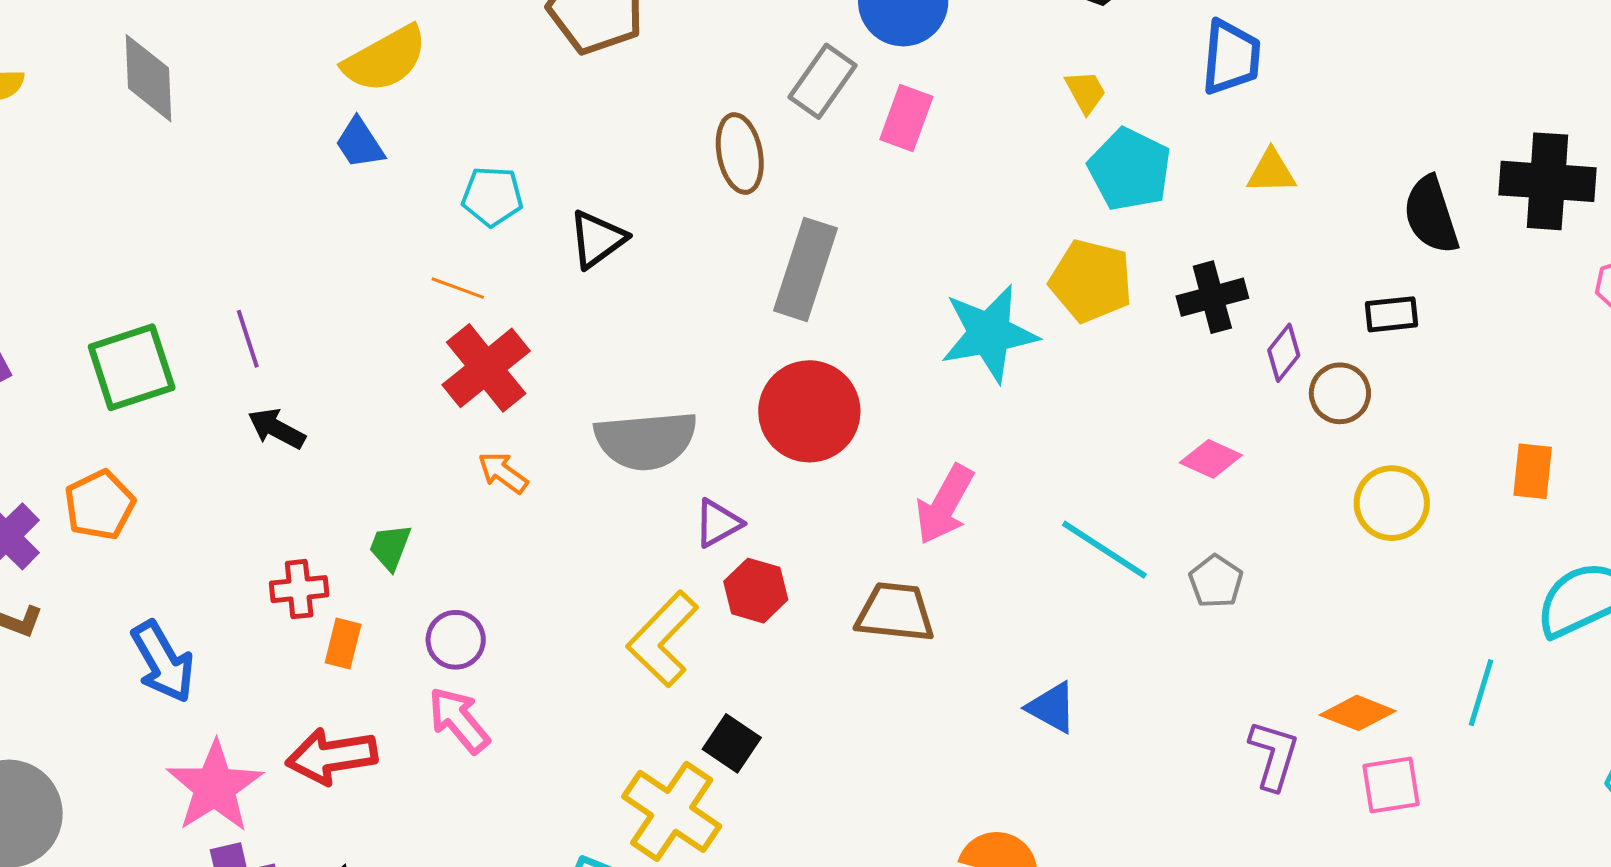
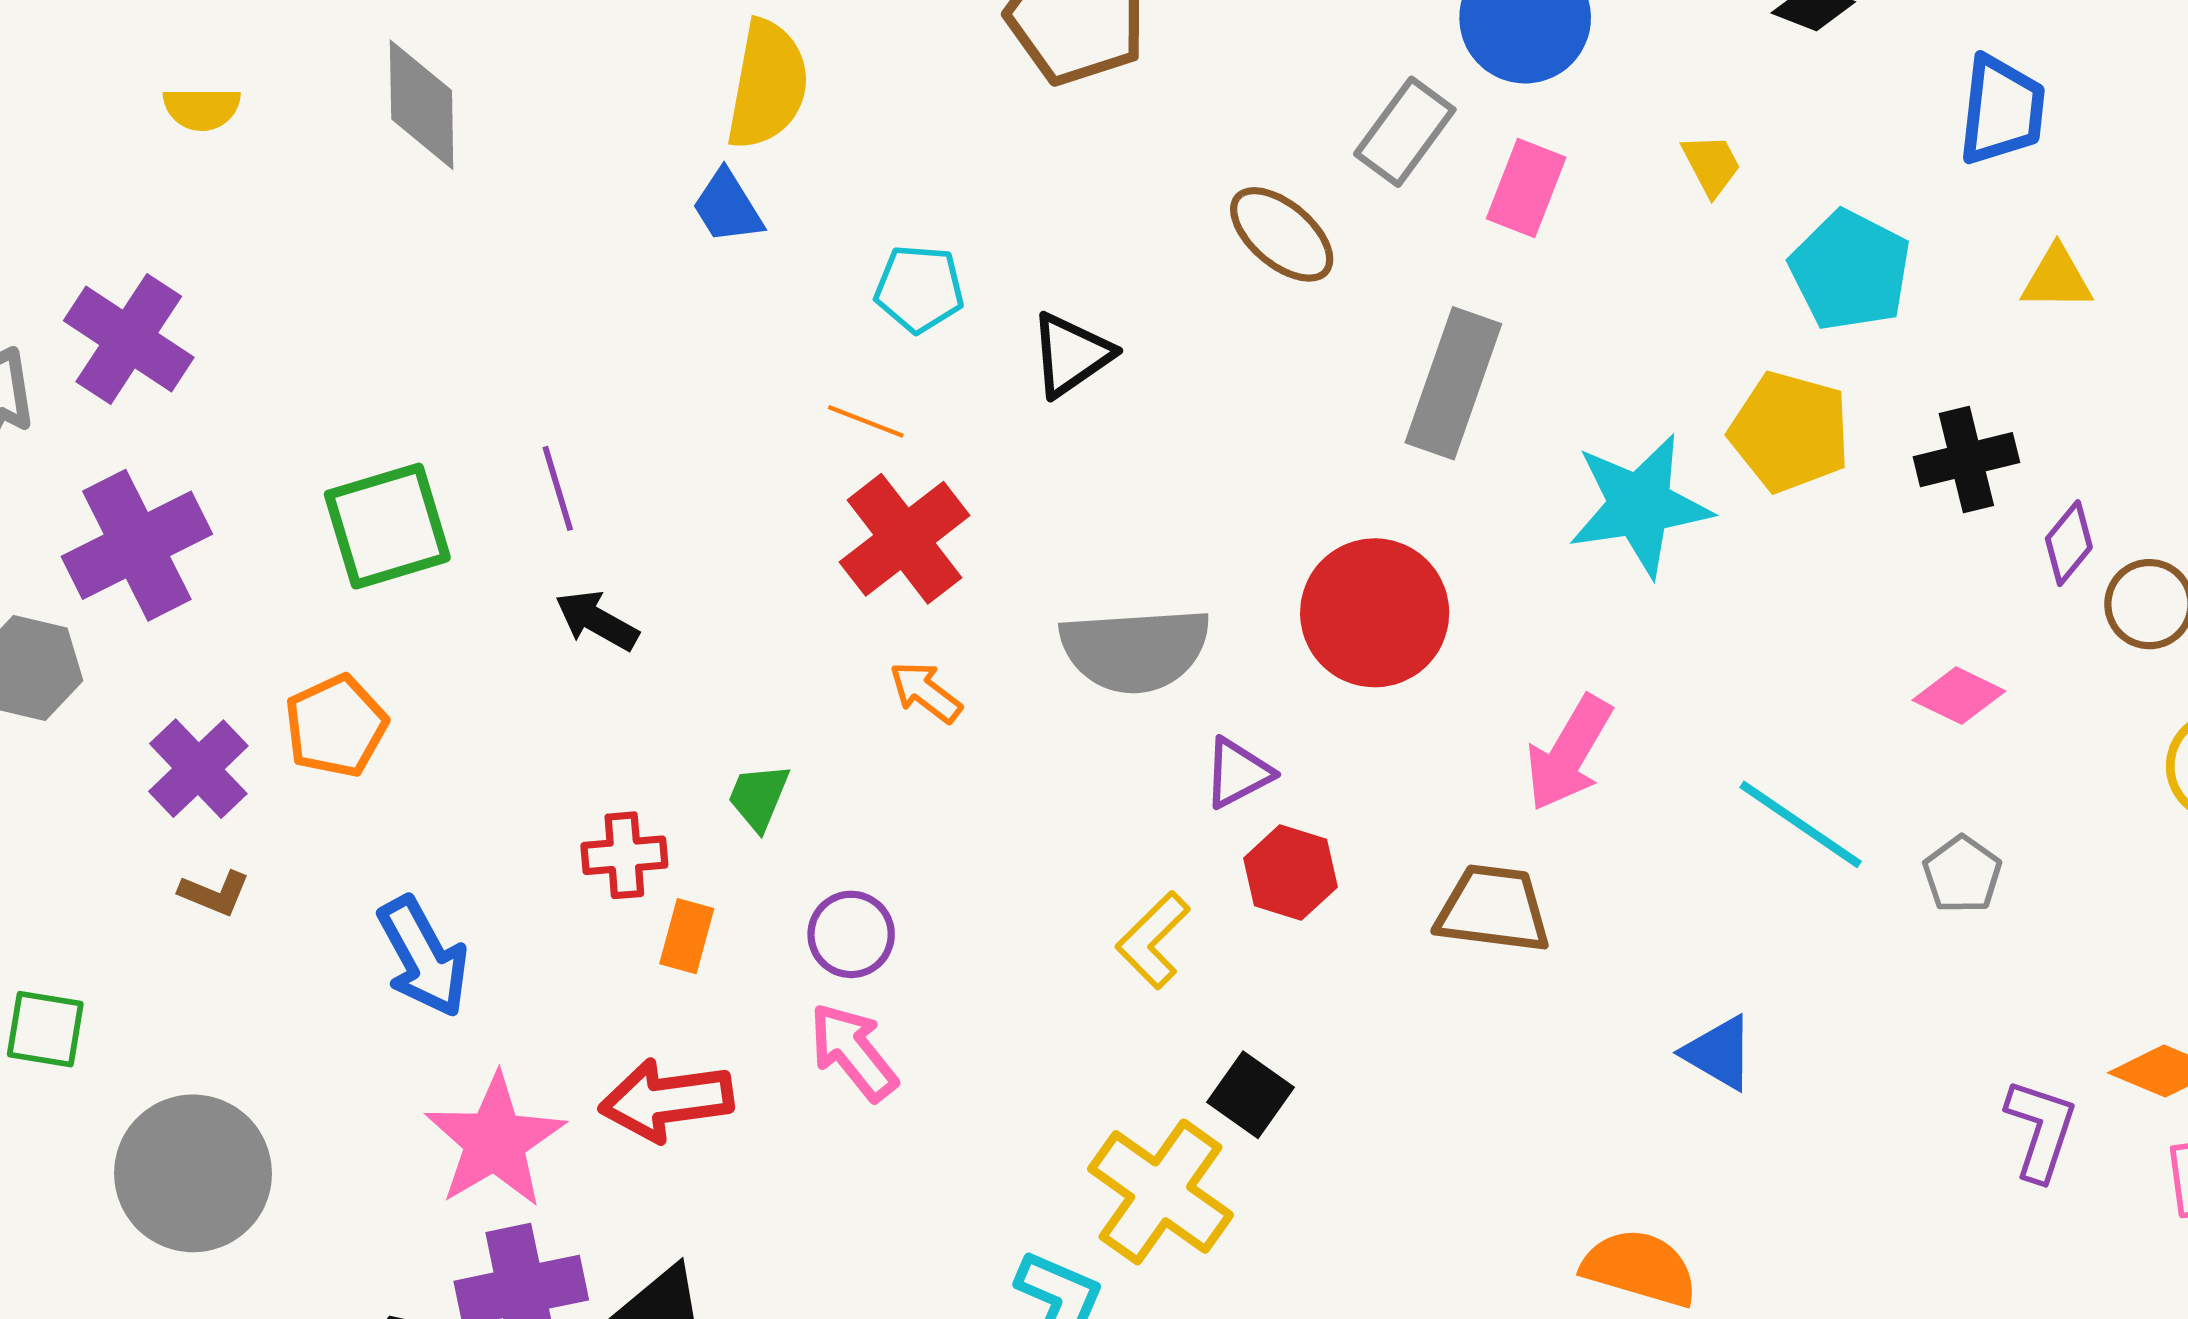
yellow semicircle: (385, 59) -> (767, 85), turned -52
yellow trapezoid: (1086, 92) -> (1711, 165), moved
brown ellipse: (740, 154) -> (1282, 234), turned -40
gray rectangle: (806, 269) -> (1453, 383), moved
yellow L-shape: (663, 639) -> (1153, 940), size x0.7

